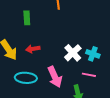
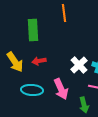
green rectangle: (27, 18) -> (33, 30), size x1.5

